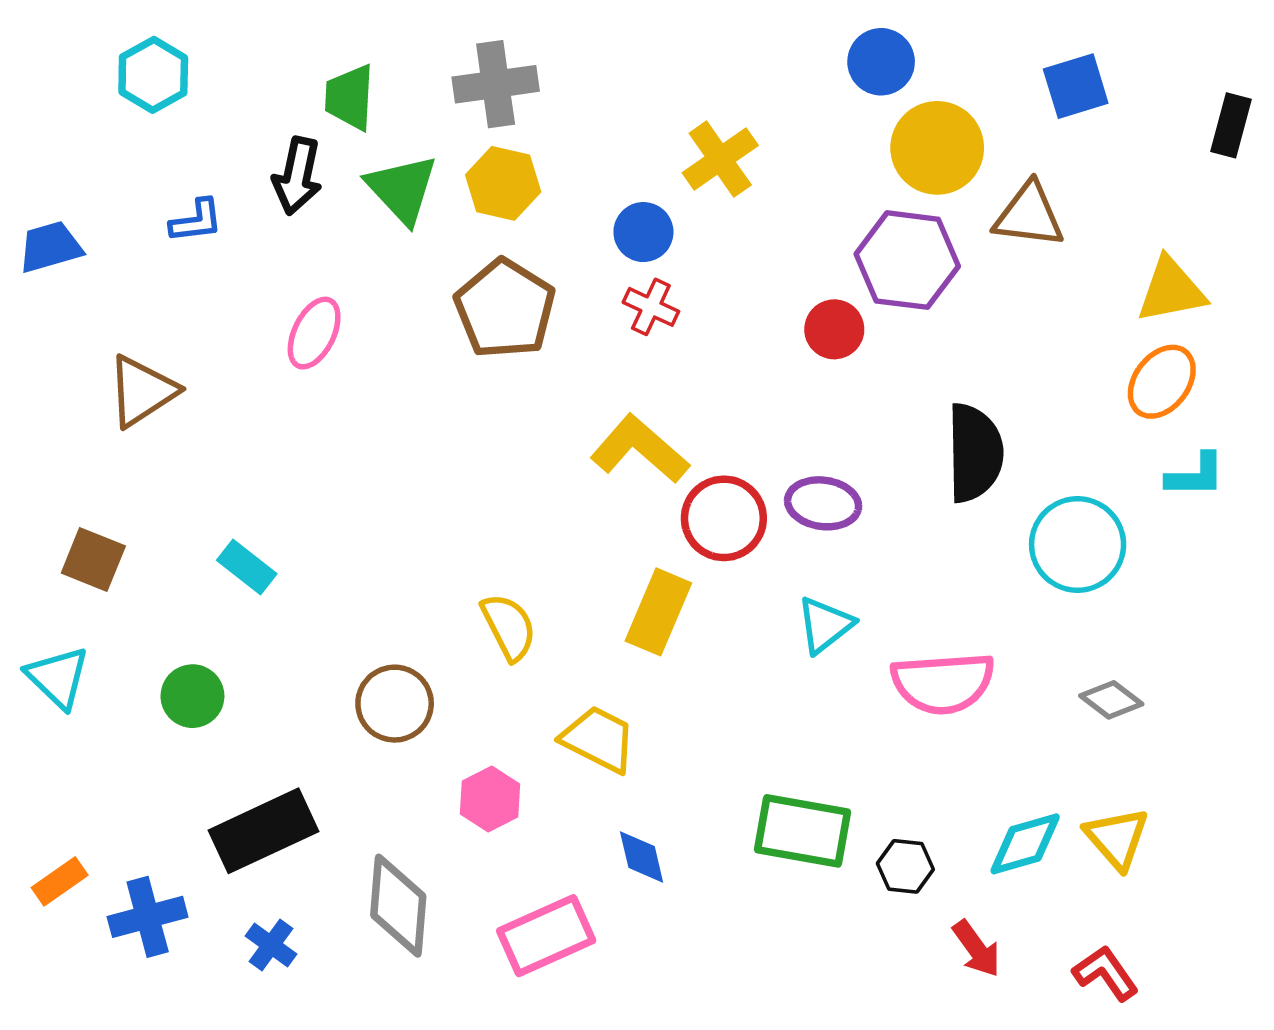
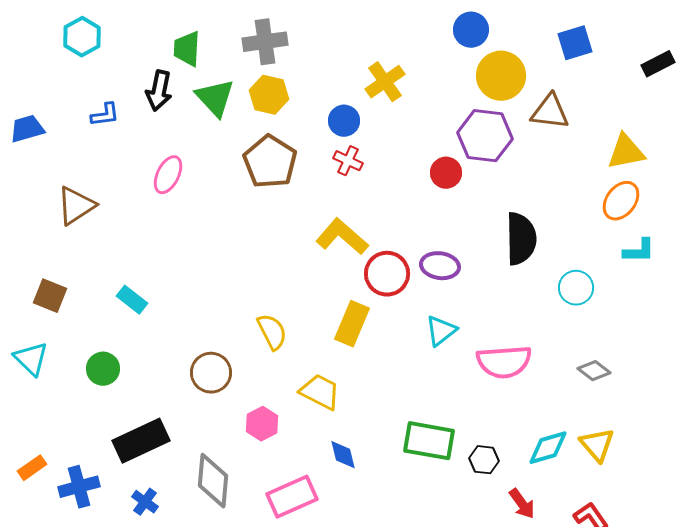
black rectangle: (1231, 125) -> (658, 64), turned 48
cyan circle: (1078, 545) -> (576, 288), size x0.7

